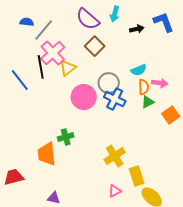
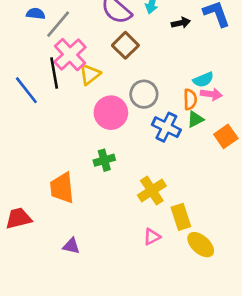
cyan semicircle: (139, 70) -> (203, 80), moved
blue cross: (115, 99) -> (166, 127), moved
green cross: (66, 137) -> (104, 160), moved

